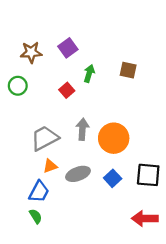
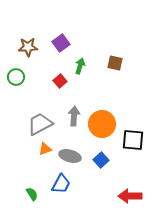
gray ellipse: (78, 174) -> (70, 156), turned 35
black square: (148, 175) -> (133, 140), moved
blue trapezoid: (39, 192) -> (61, 184), moved

